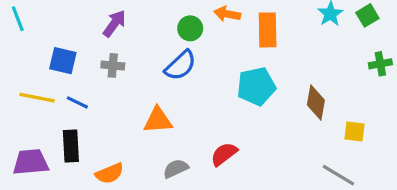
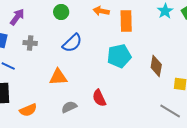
purple arrow: (114, 24) -> (17, 17), moved
green circle: (190, 28) -> (61, 12), moved
red semicircle: (224, 154) -> (99, 98), turned -78

